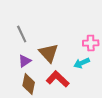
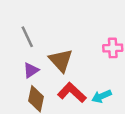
cyan arrow: (82, 63) -> (102, 96), moved

